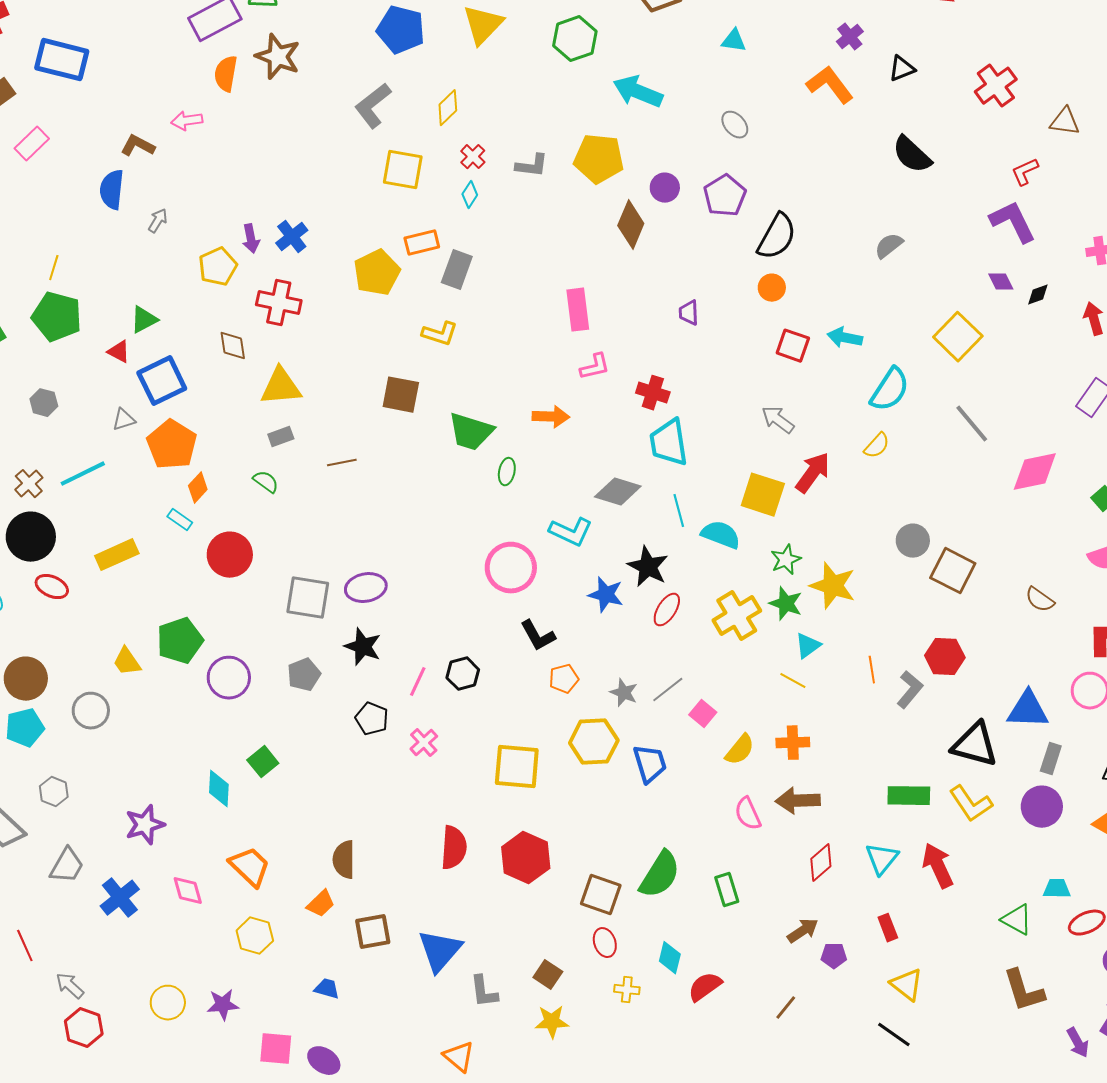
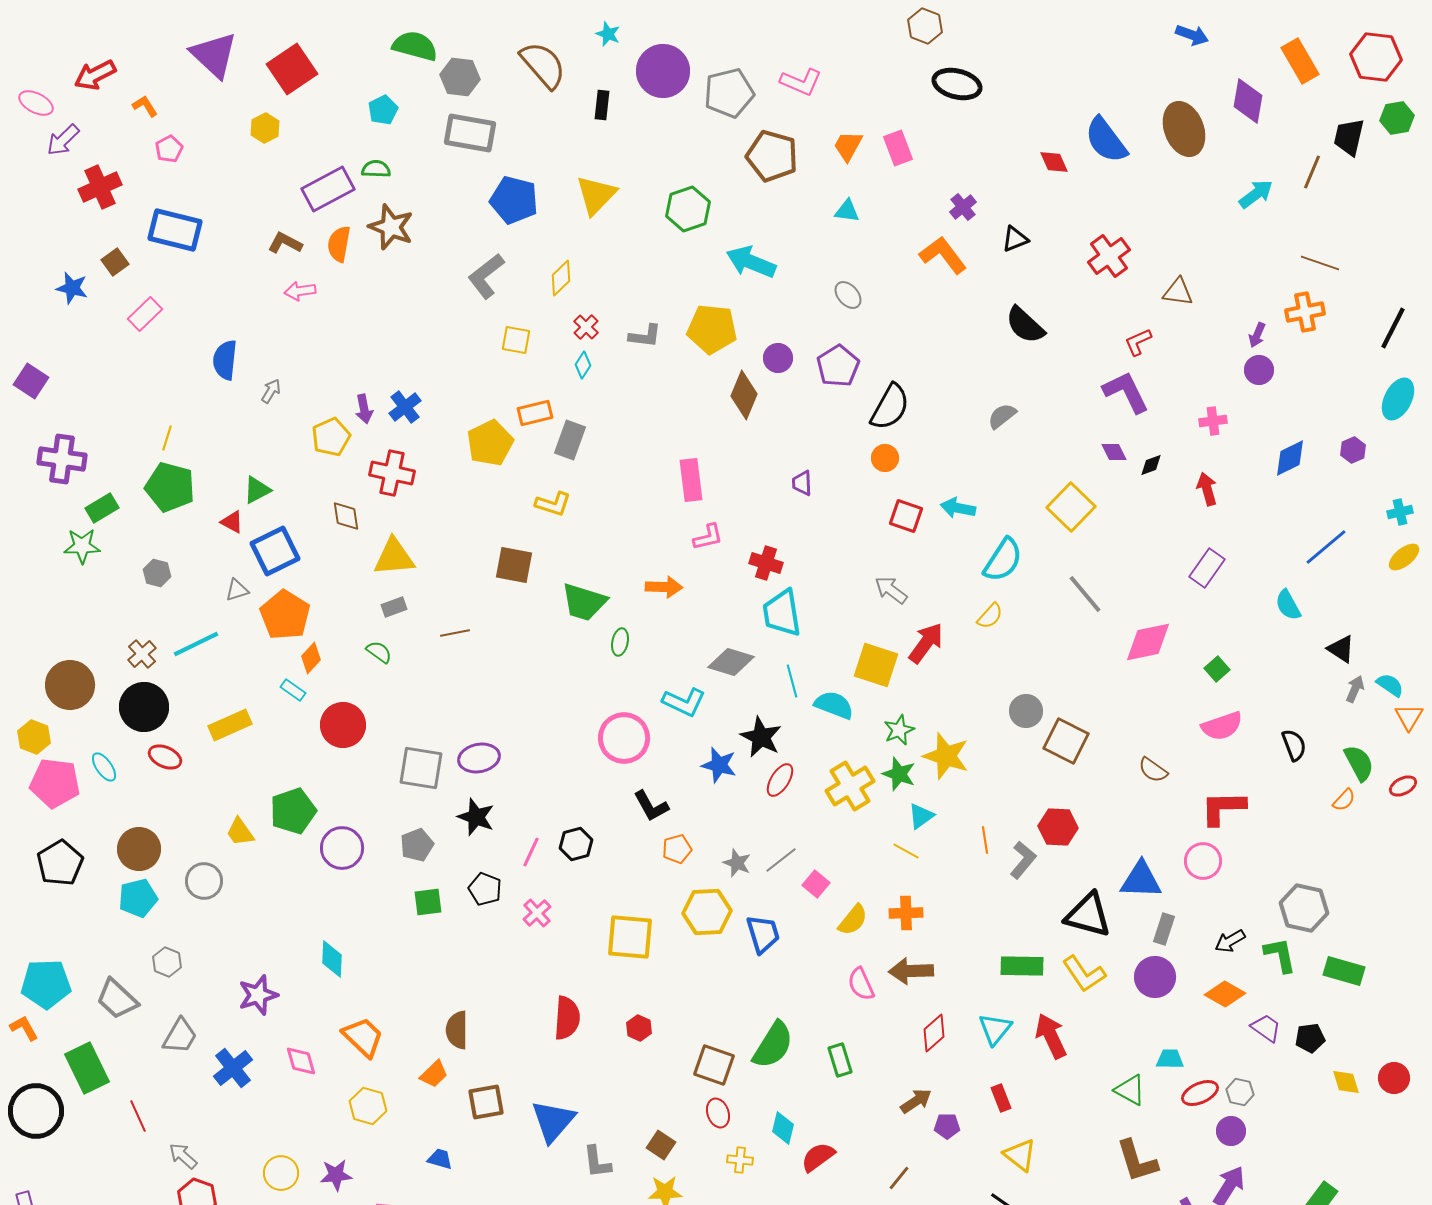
brown L-shape: (138, 146) -> (285, 243), moved
yellow square: (403, 170) -> (516, 340), size x0.7
green square: (263, 762) -> (428, 902), moved, turned 32
red hexagon: (526, 858) -> (639, 1028), size x0.5

